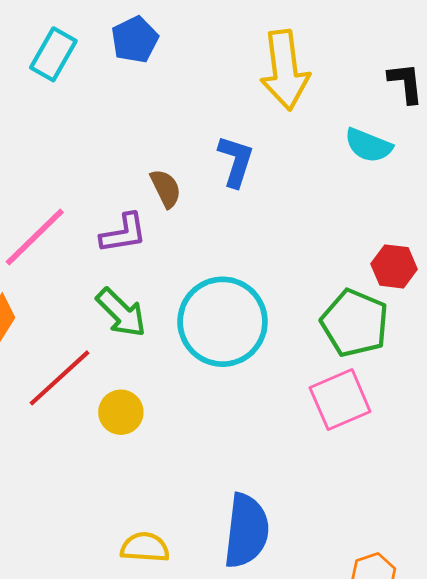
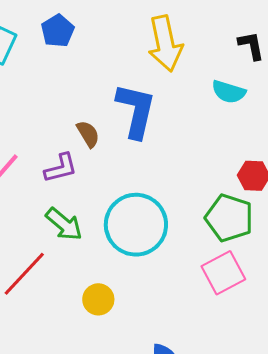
blue L-shape: (236, 161) -> (136, 111), size x1.5
yellow circle: (121, 412) -> (98, 299), moved

